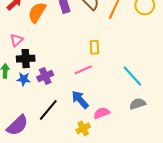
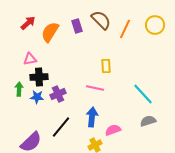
pink triangle: (16, 40) -> (30, 59), turned 32
pink line: (83, 70) -> (95, 88), turned 36
blue arrow: (80, 100) -> (92, 117), turned 48

